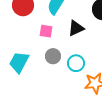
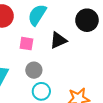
cyan circle: (76, 63) -> (41, 91), moved

